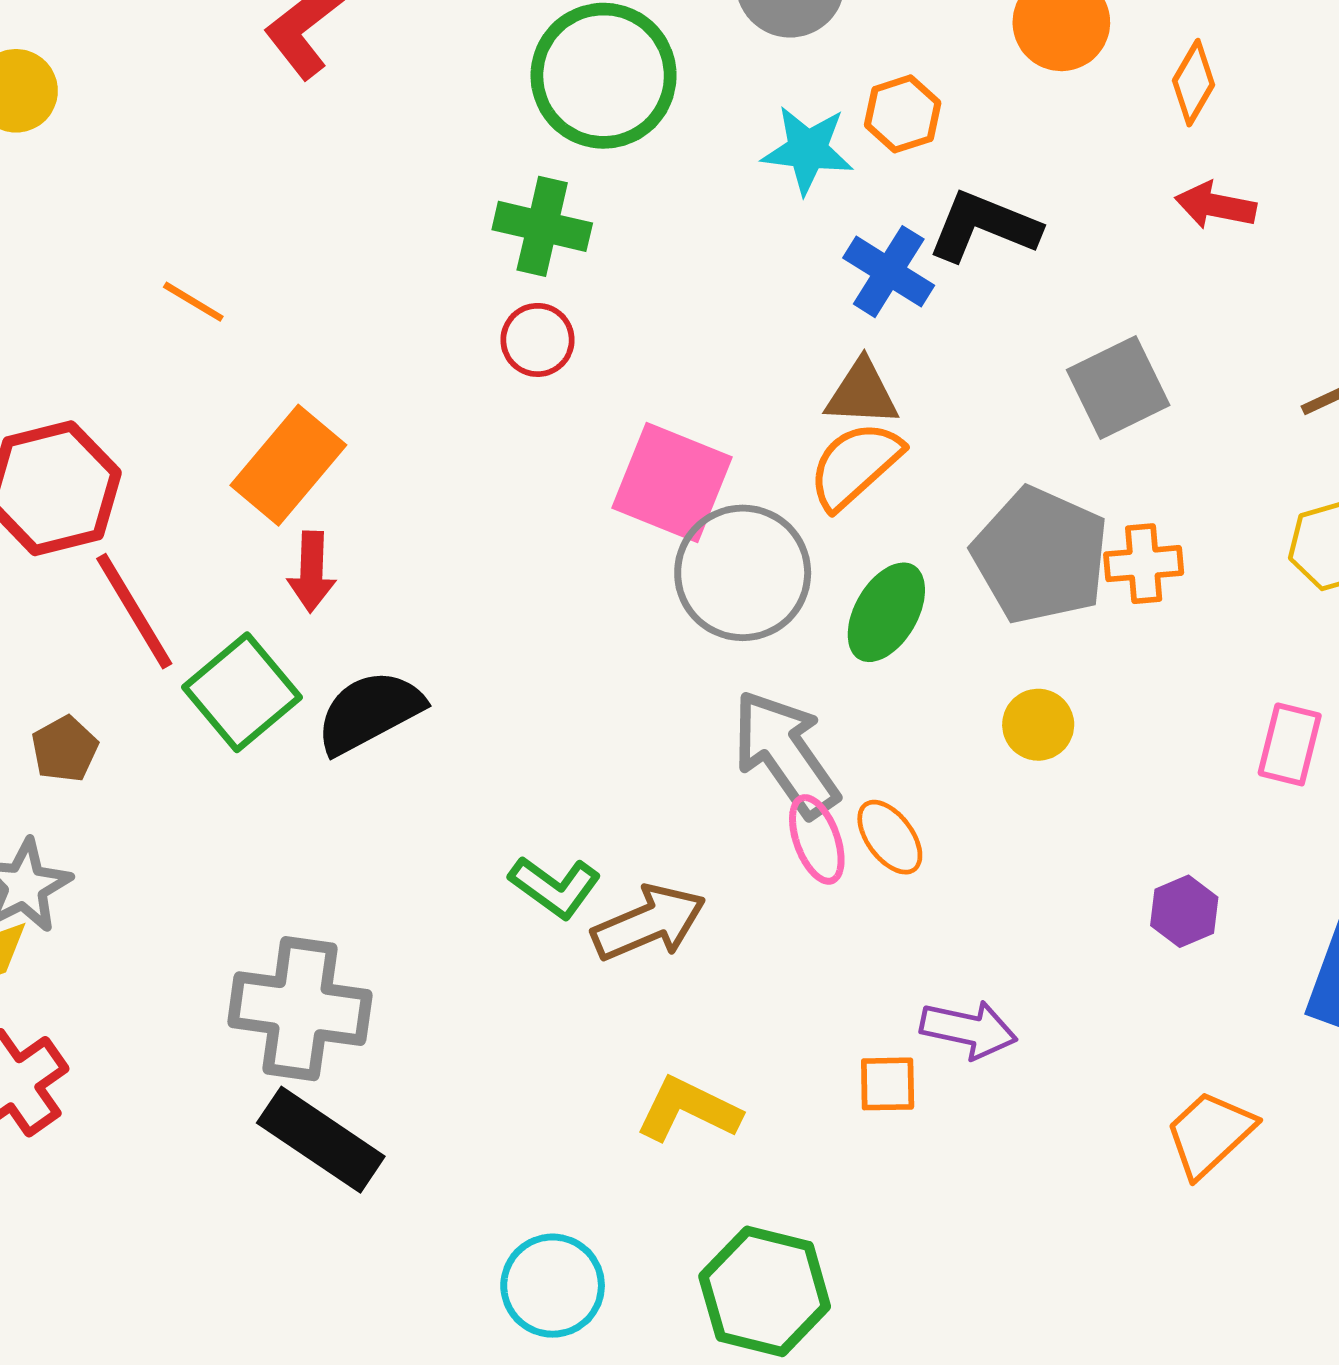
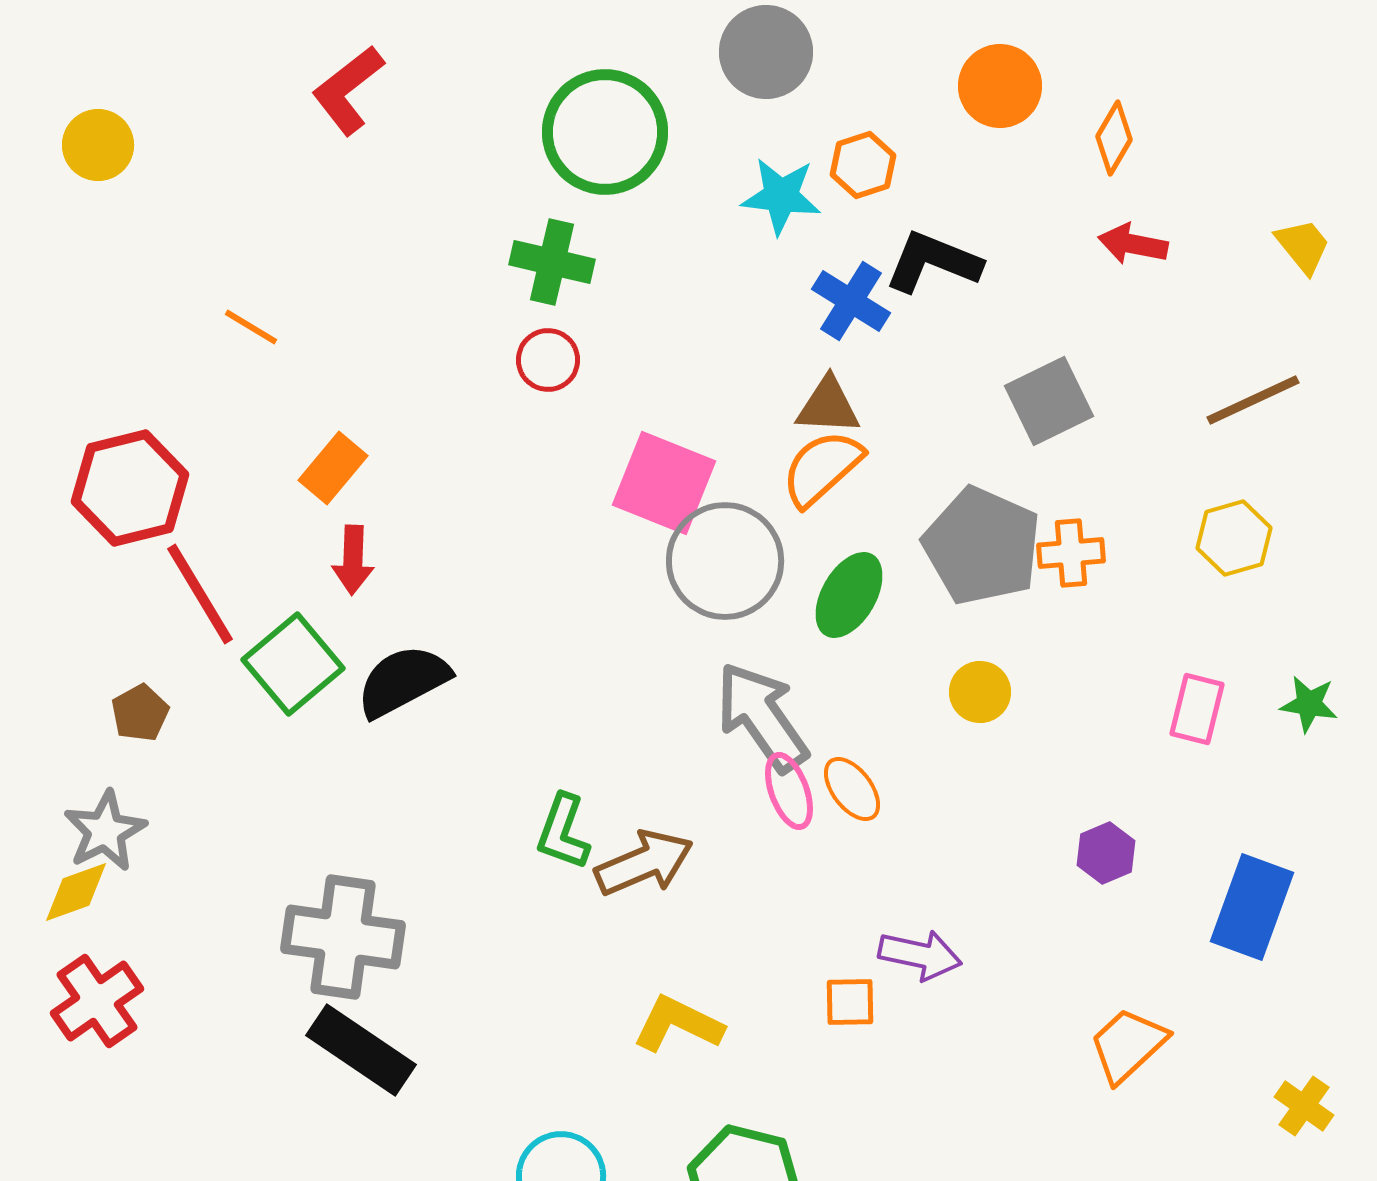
orange rectangle: (288, 465) -> (333, 468), size x0.7
green L-shape: (555, 887) -> (563, 832), turned 74

